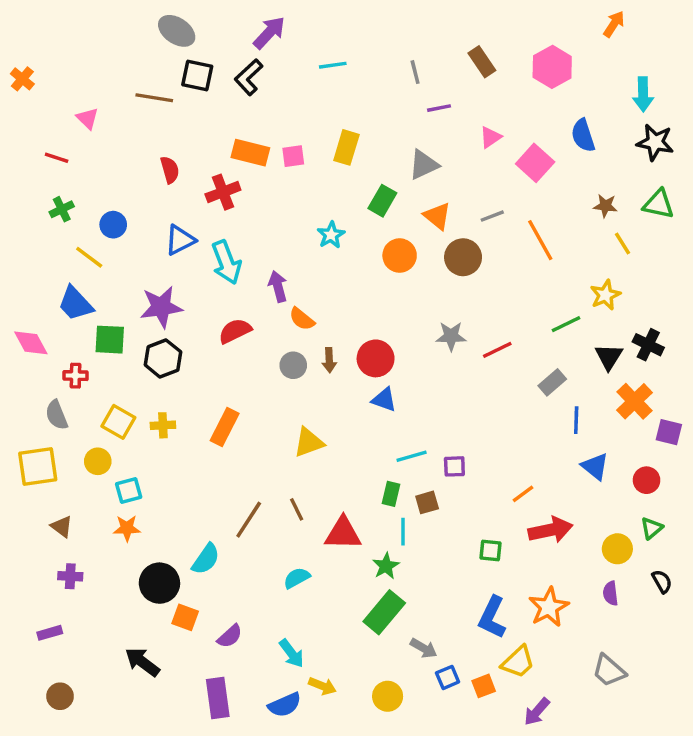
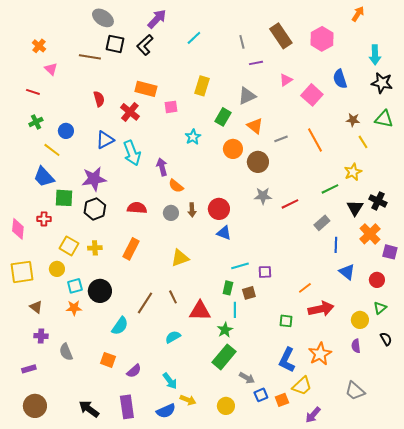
brown rectangle: (482, 62) -> (281, 36), size x1.4
cyan line: (333, 65) -> (194, 38), turned -35
orange cross: (22, 79) -> (39, 46), moved
pink square: (293, 156) -> (171, 107), moved
red cross: (223, 192) -> (130, 112), turned -30
gray line: (492, 216) -> (281, 139), moved
brown circle: (463, 257) -> (258, 162), moved
red semicircle: (235, 331) -> (137, 208), moved, turned 30
pink diamond: (31, 343) -> (18, 229), moved, turned 35
gray semicircle: (57, 415) -> (66, 352), moved
black circle: (159, 583) -> (100, 291), moved
black arrow: (142, 662) -> (89, 409), moved
brown circle: (60, 696) -> (35, 406), size x1.5

